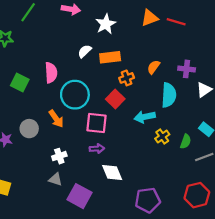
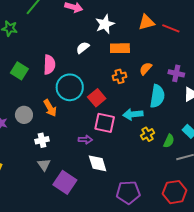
orange rectangle: (110, 57) -> (120, 48), moved
red square: (115, 99) -> (97, 98), moved
pink square: (97, 123) -> (105, 123), moved
white cross: (59, 156) -> (42, 140), moved
gray triangle: (55, 179) -> (44, 165), turned 32

